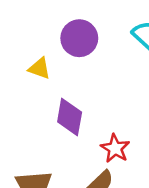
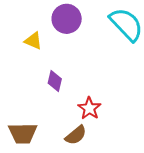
purple diamond: (70, 117) -> (55, 81), size x0.7

